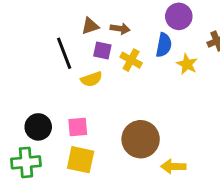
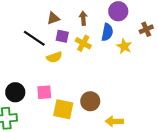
brown arrow: (120, 29) -> (83, 18), moved, turned -104
black line: (64, 53) -> (34, 38), turned -35
brown circle: (141, 139) -> (90, 101), size x0.7
yellow square: (81, 160) -> (63, 109), moved

